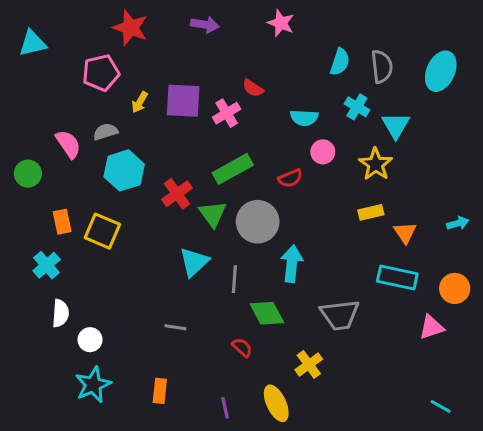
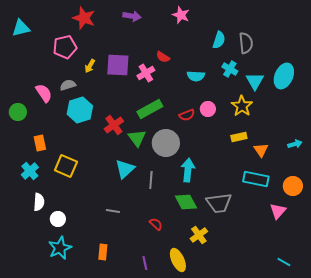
cyan ellipse: (441, 71) -> (284, 76), moved
pink circle: (323, 152) -> (208, 109), moved
yellow square: (102, 231) -> (66, 166), moved
green diamond: (267, 313) -> (186, 202), moved
pink triangle: (431, 327) -> (278, 211), turned -30

